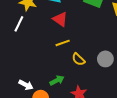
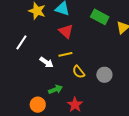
white line: (19, 24) -> (21, 42), moved
white arrow: (26, 85) -> (46, 62), moved

